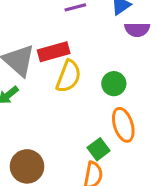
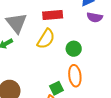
red rectangle: (54, 52) -> (53, 15), moved

